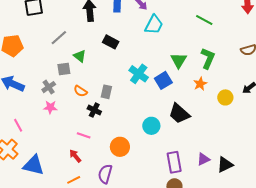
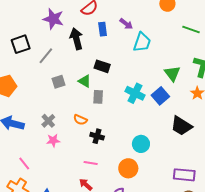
gray line: (59, 38) -> (46, 56), moved
green triangle: (80, 56) -> (85, 81), moved
gray square: (64, 69) -> (59, 82), moved
gray rectangle: (106, 92) -> (98, 97), moved
cyan circle: (151, 126) -> (141, 144), moved
purple rectangle: (174, 162) -> (184, 175), turned -65

